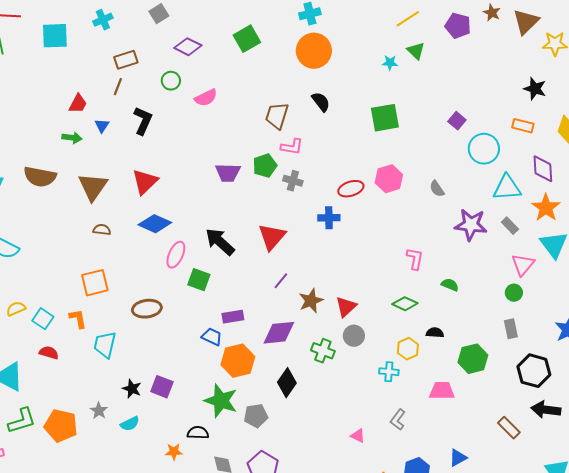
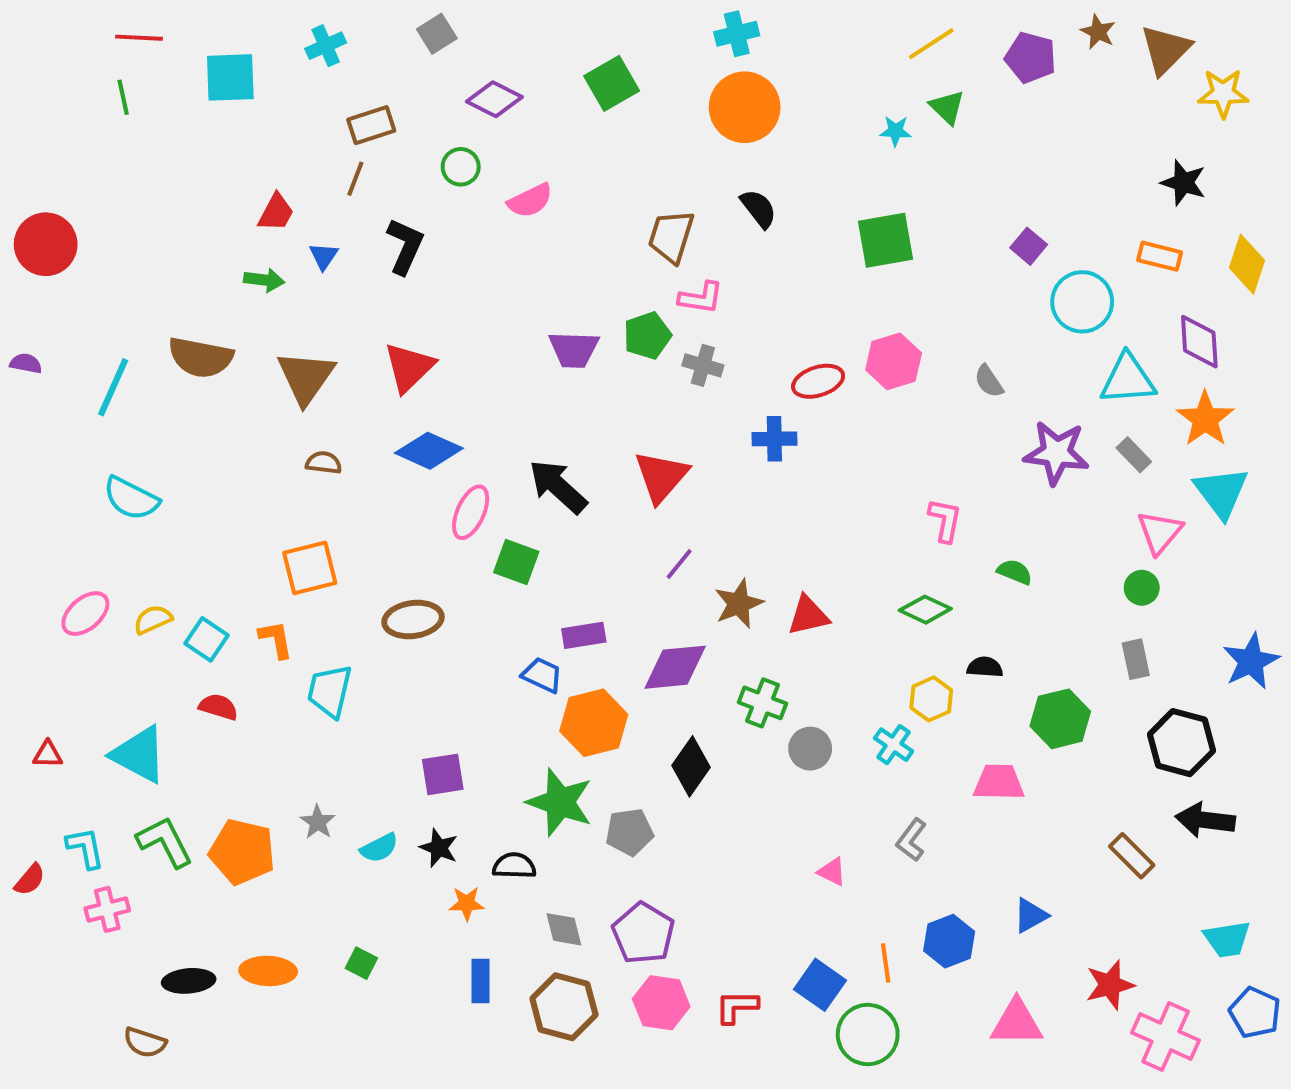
red triangle: (346, 307) -> (808, 616), turned 30
gray circle: (354, 336) -> (810, 749), moved
cyan cross: (389, 372) -> (894, 745), turned 30
purple square: (162, 387) -> (443, 774), turned -30
black star: (132, 389) -> (439, 848), moved
green L-shape: (22, 421) -> (165, 842), turned -100

